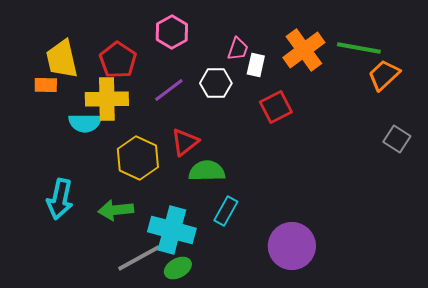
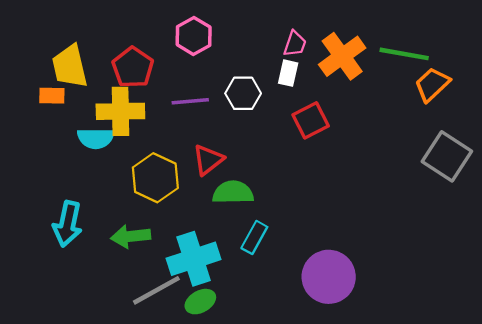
pink trapezoid: (238, 49) -> (295, 44), moved
purple line: (169, 90) -> (190, 101), turned 32
gray square: (397, 139) -> (447, 156), size x1.6
cyan cross: (172, 230) -> (194, 259), turned -33

